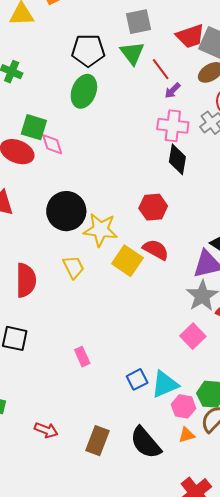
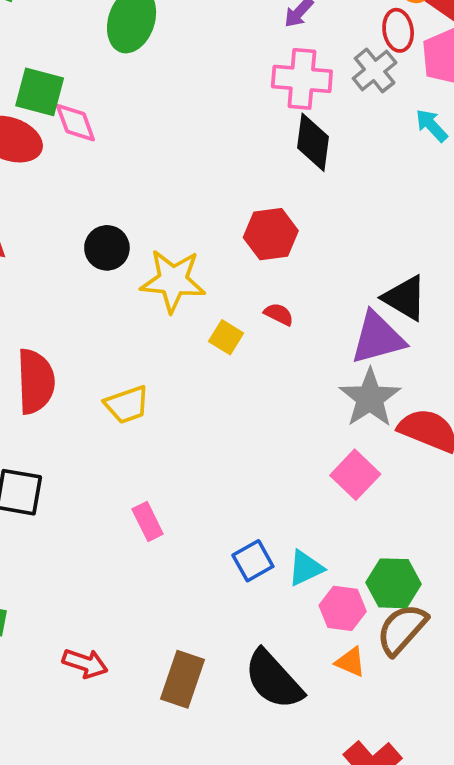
black circle: (66, 211) -> (107, 248), size x0.6
red semicircle: (156, 250) -> (279, 314), size x0.6
yellow square: (127, 261) -> (226, 337), size x0.6
yellow trapezoid: (73, 267) -> (127, 405), moved, turned 100
cyan triangle: (165, 384) -> (305, 568), size x0.7
orange triangle: (187, 435) -> (350, 662), turned 42

